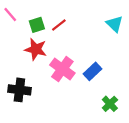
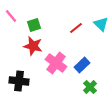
red line: (59, 25) -> (76, 28), moved
green cross: (110, 104) -> (90, 87), moved

